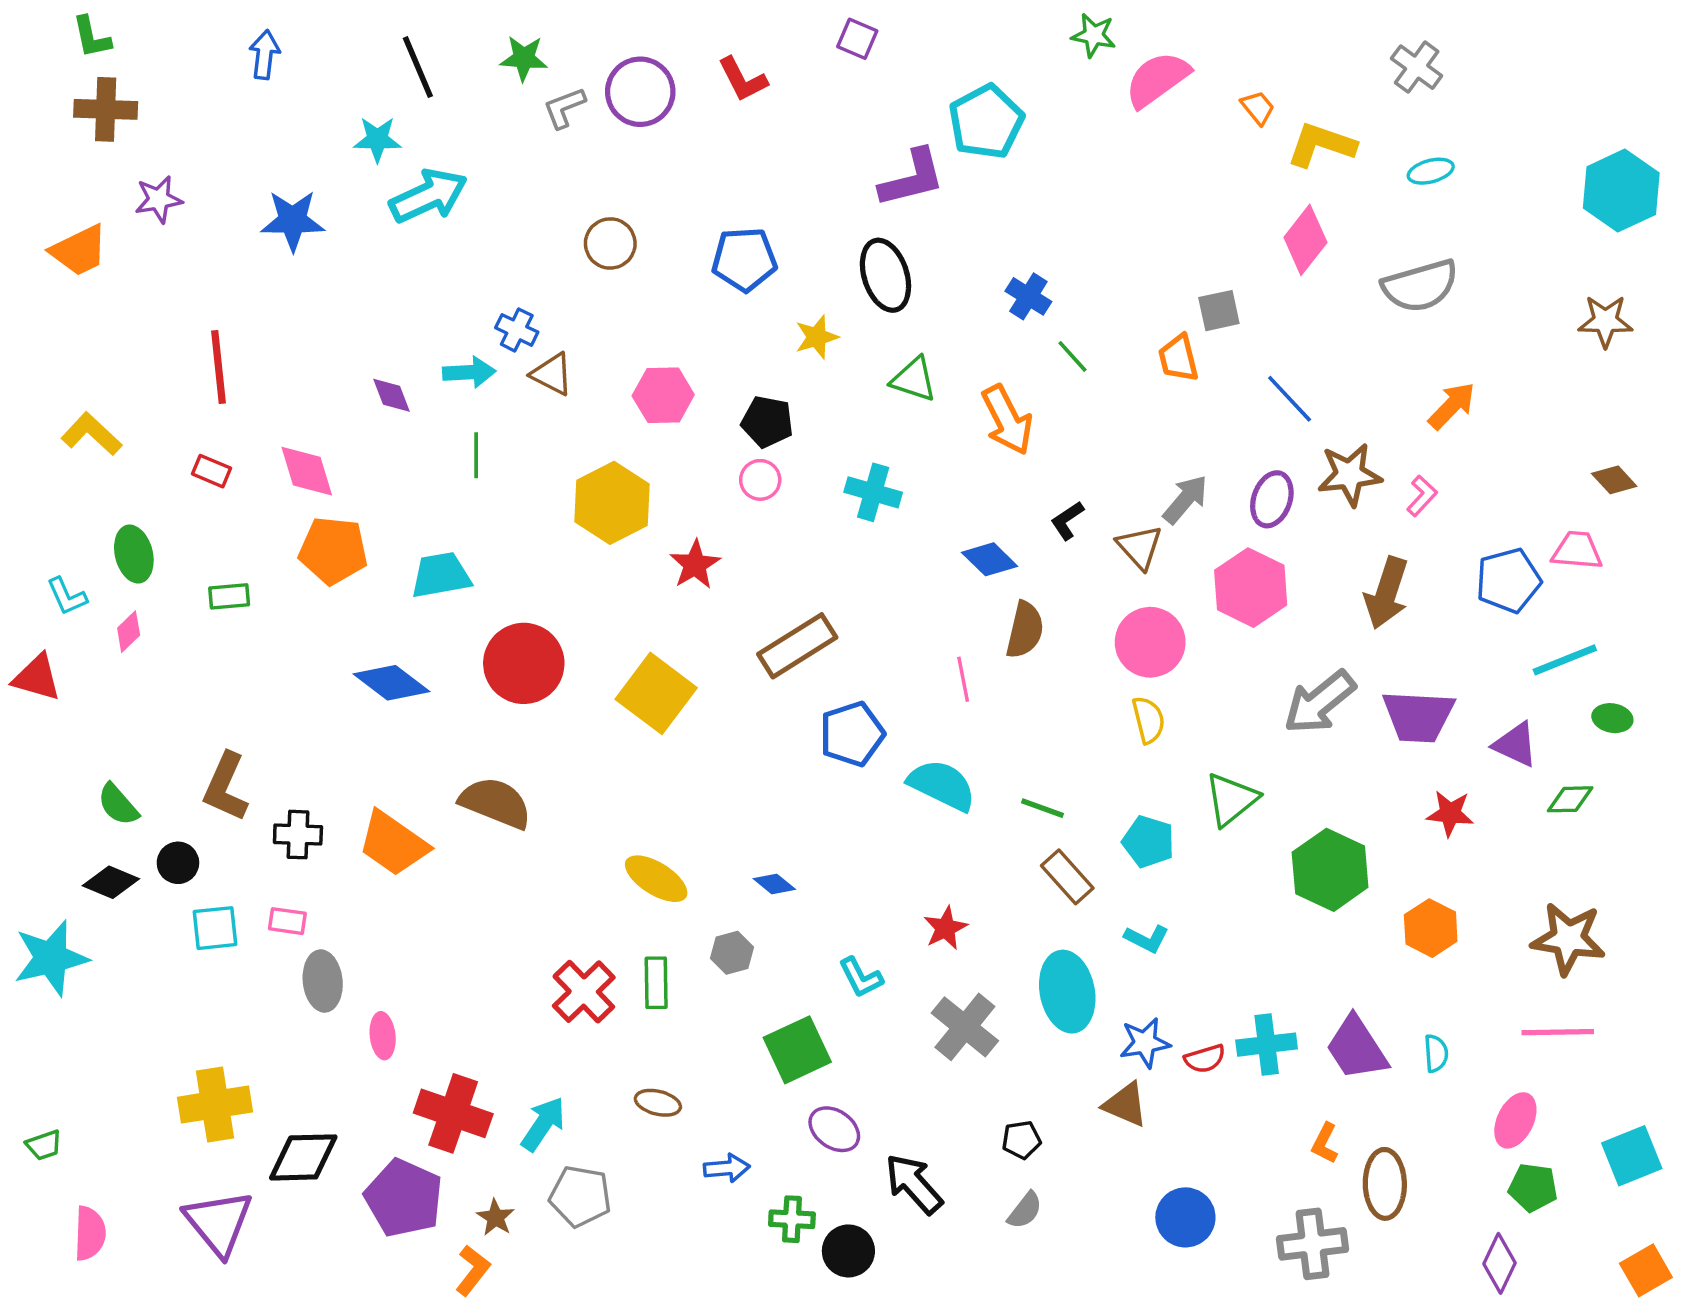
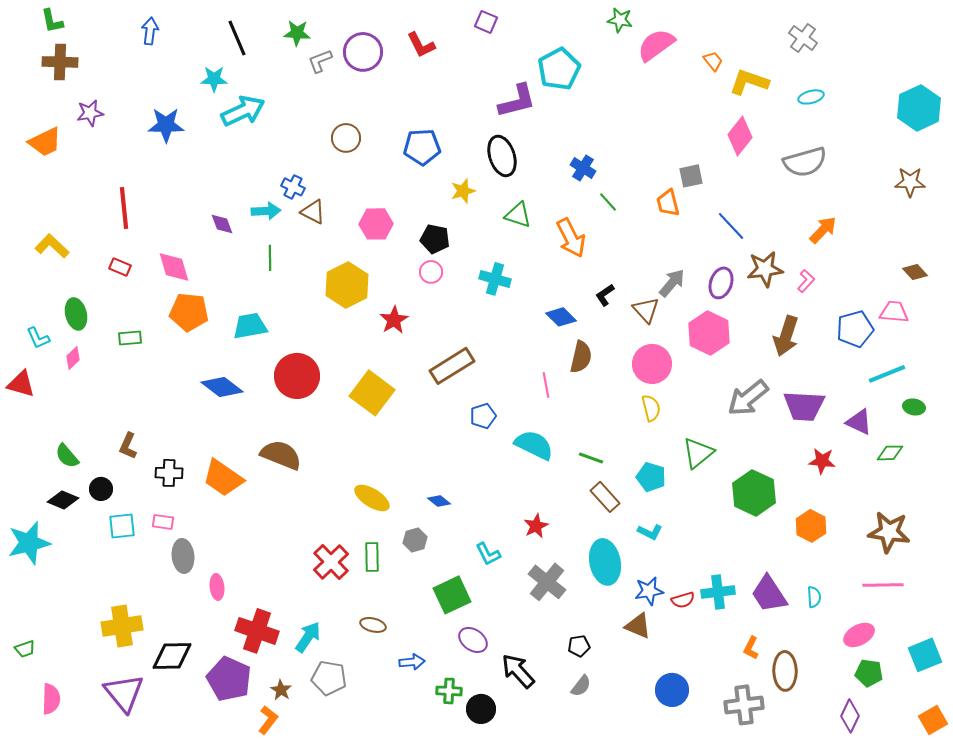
blue pentagon: (852, 734) -> (483, 416), size x0.7
brown L-shape: (226, 787) -> (128, 446), size x0.7
pink ellipse: (1515, 1120) -> (859, 635), turned 36

